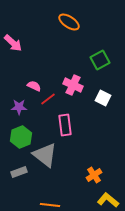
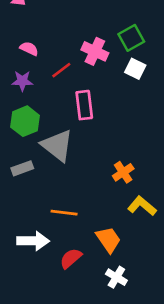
green square: (100, 60) -> (131, 38), moved
pink semicircle: (34, 86) -> (29, 49), moved

